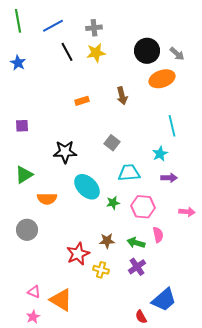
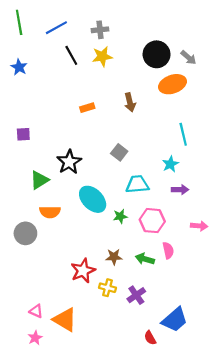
black star: (65, 152) -> (69, 162), turned -30
green triangle: (24, 175) -> (39, 180), moved
gray circle: (27, 230) -> (25, 233), moved
purple cross: (137, 267) -> (136, 295), moved

